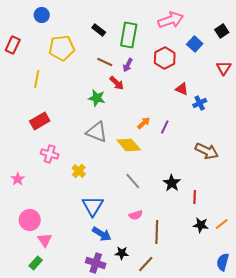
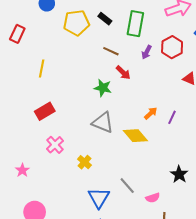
yellow pentagon: (62, 48) -> (76, 23), moved
purple arrow: (128, 65) -> (147, 52), moved
pink cross: (50, 154) -> (55, 145), turned 30
gray line: (133, 181) -> (127, 186), moved
pink semicircle: (136, 215) -> (153, 198), moved

